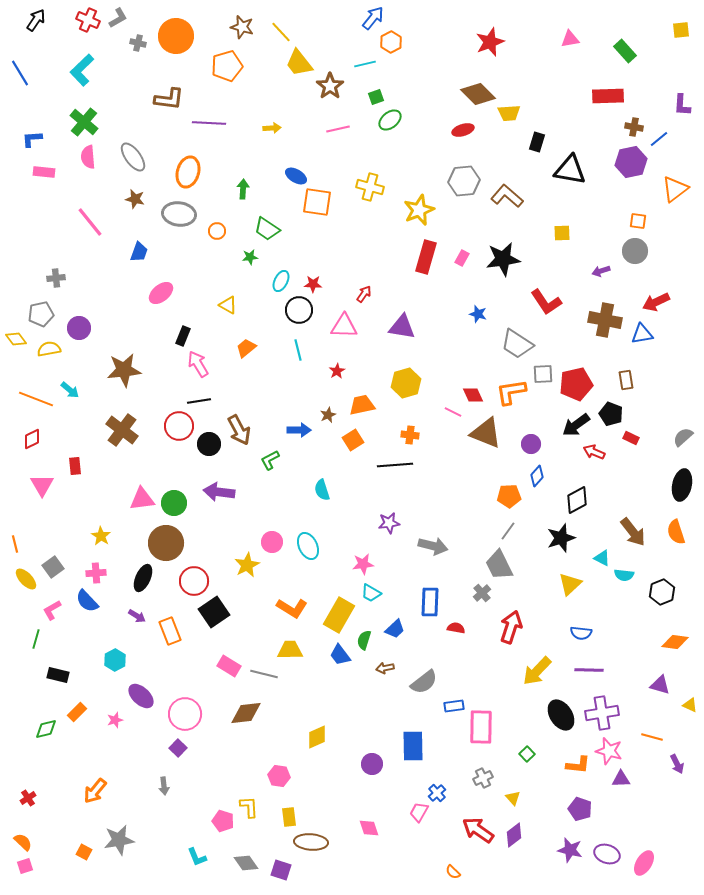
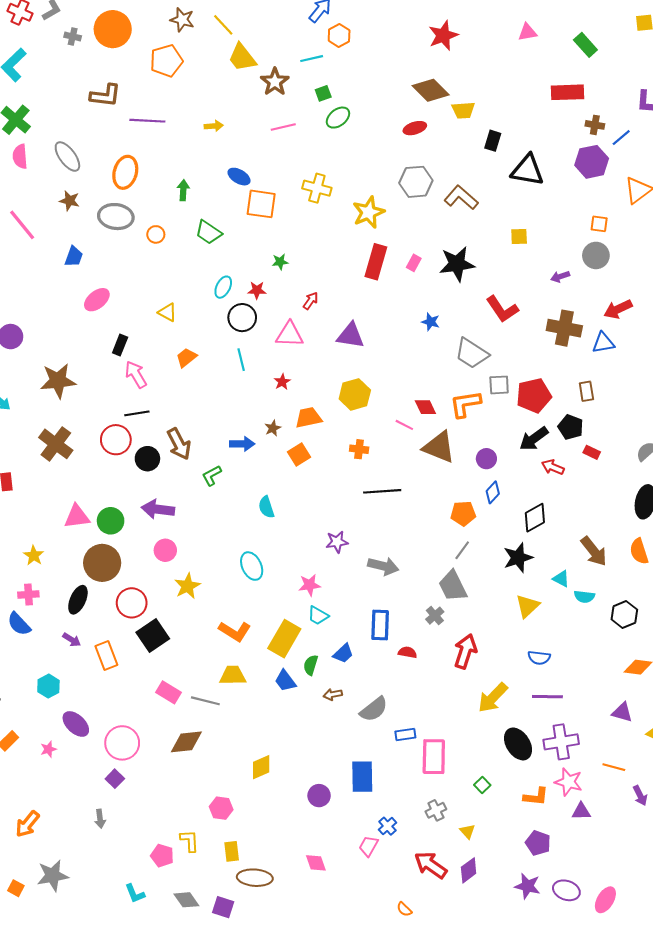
green star: (250, 257) -> (280, 262), moved
black line: (395, 465) -> (382, 491), moved
pink circle: (272, 542) -> (165, 550), moved

